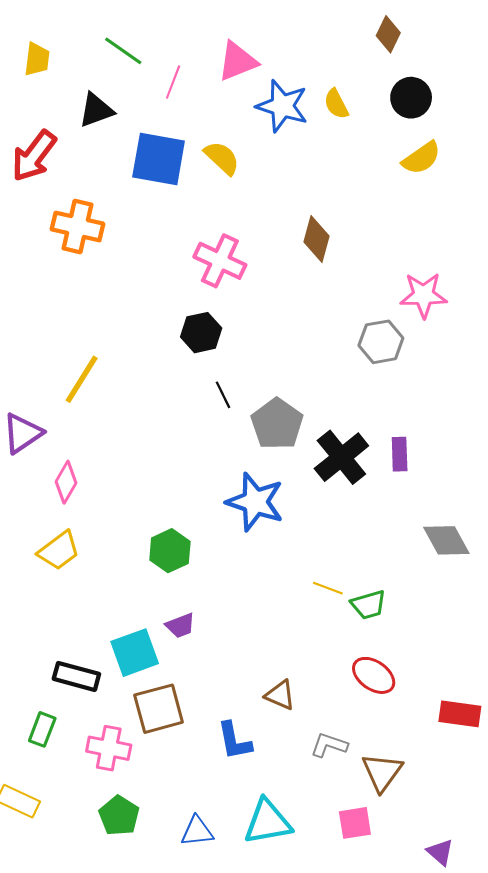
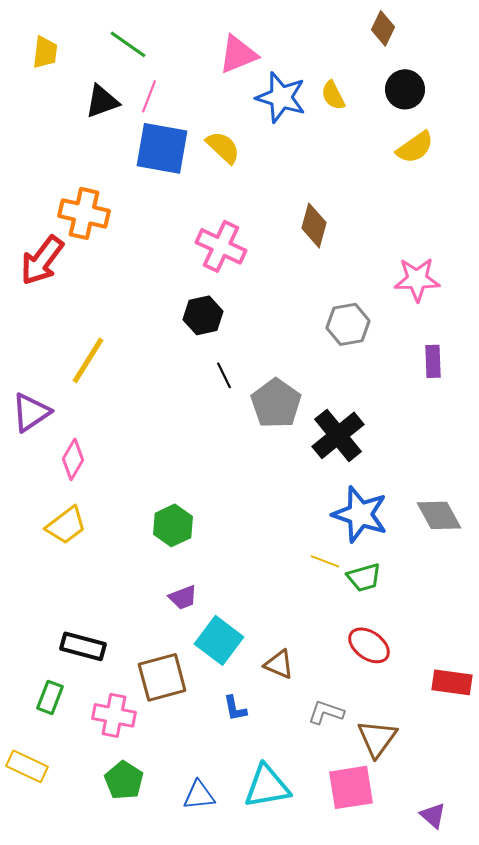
pink line: (173, 82) -> (149, 96), moved
red arrow: (34, 156) -> (42, 260), moved
gray hexagon: (381, 342) -> (348, 324), moved
purple rectangle: (400, 454) -> (433, 361), moved
blue star: (255, 502) -> (360, 514), moved
cyan square: (135, 653) -> (219, 640), moved, turned -33
blue L-shape: (234, 741) -> (235, 708), size x0.7
pink square: (355, 823) -> (351, 787), size x1.4

